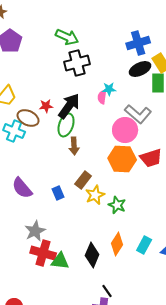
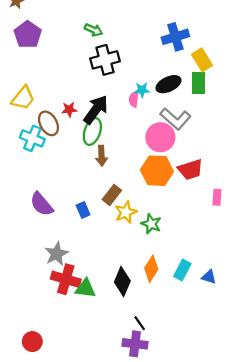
green arrow: (67, 37) -> (93, 30), size x0.7
black ellipse: (140, 69) -> (169, 84), moved
brown ellipse: (28, 118) -> (48, 123), turned 35

